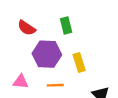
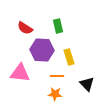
pink triangle: (21, 82) -> (20, 73), size x1.5
orange line: (55, 85) -> (57, 76), moved

